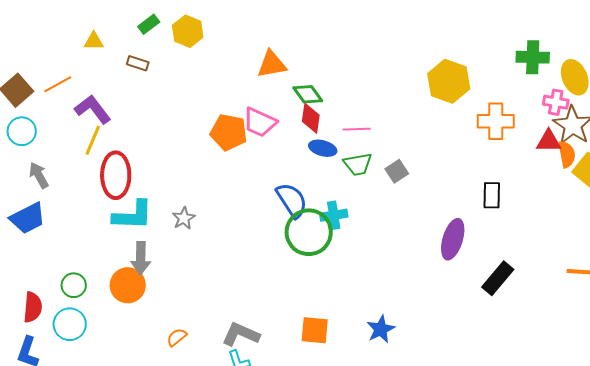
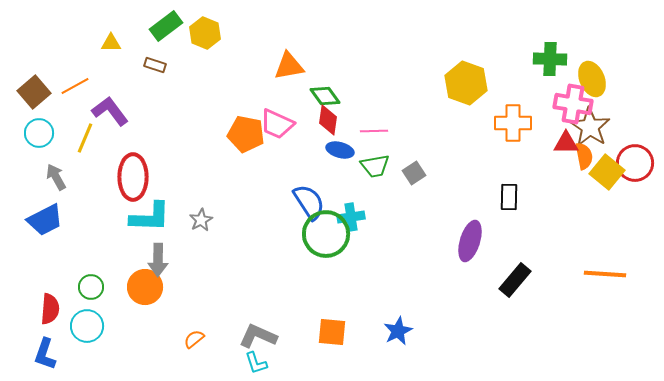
green rectangle: (149, 24) -> (166, 26), size x1.5
pink cross: (556, 102) -> (573, 104), size x1.5
yellow line: (93, 140) -> (85, 138), moved

